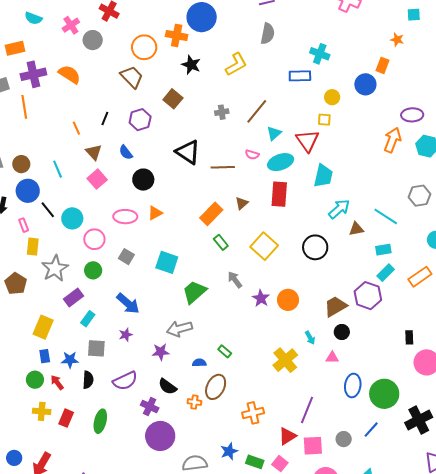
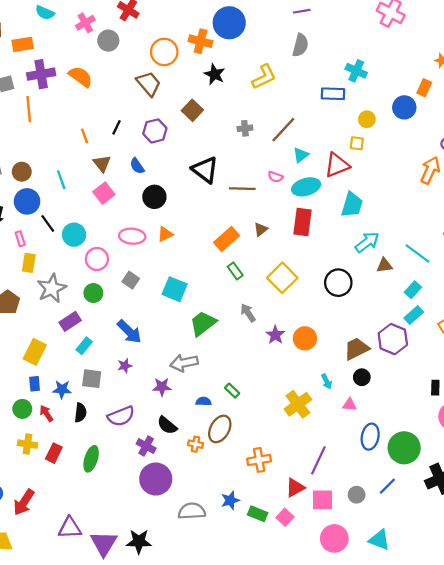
red triangle: (307, 141) -> (337, 165), turned 40
cyan rectangle: (383, 250) -> (413, 290), turned -42

